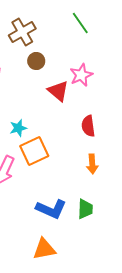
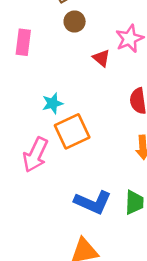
red triangle: (58, 91) -> (101, 58), size x0.7

